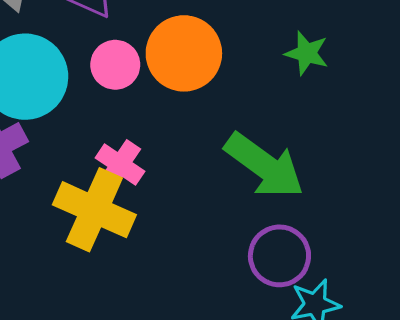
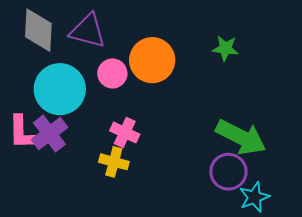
green arrow: (264, 165) -> (241, 137), moved
yellow cross: (94, 210) -> (114, 162), size x0.6

